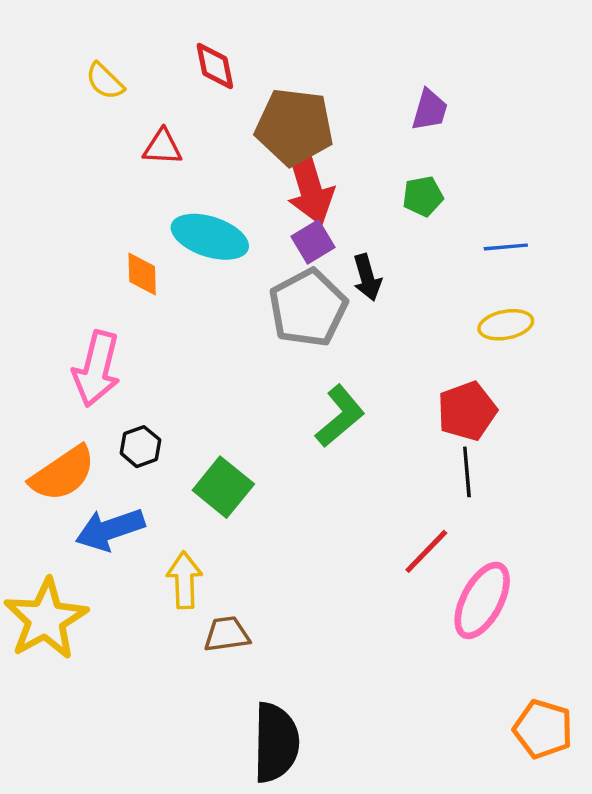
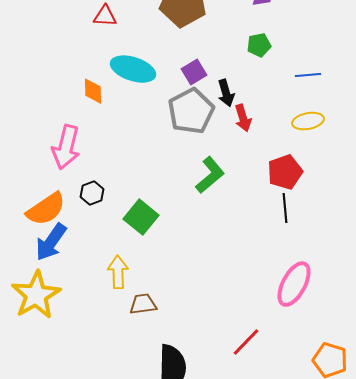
red arrow: (310, 186) -> (243, 118), moved, size x0.6
blue arrow: (110, 529) -> (51, 242), moved, turned -36
red line: (426, 551) -> (246, 342), moved

